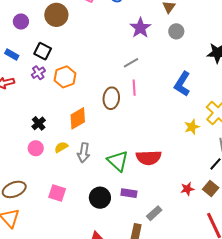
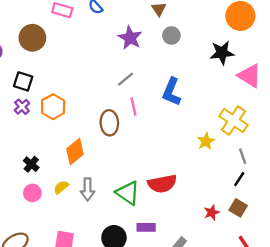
blue L-shape: (182, 84) -> (171, 92), moved

